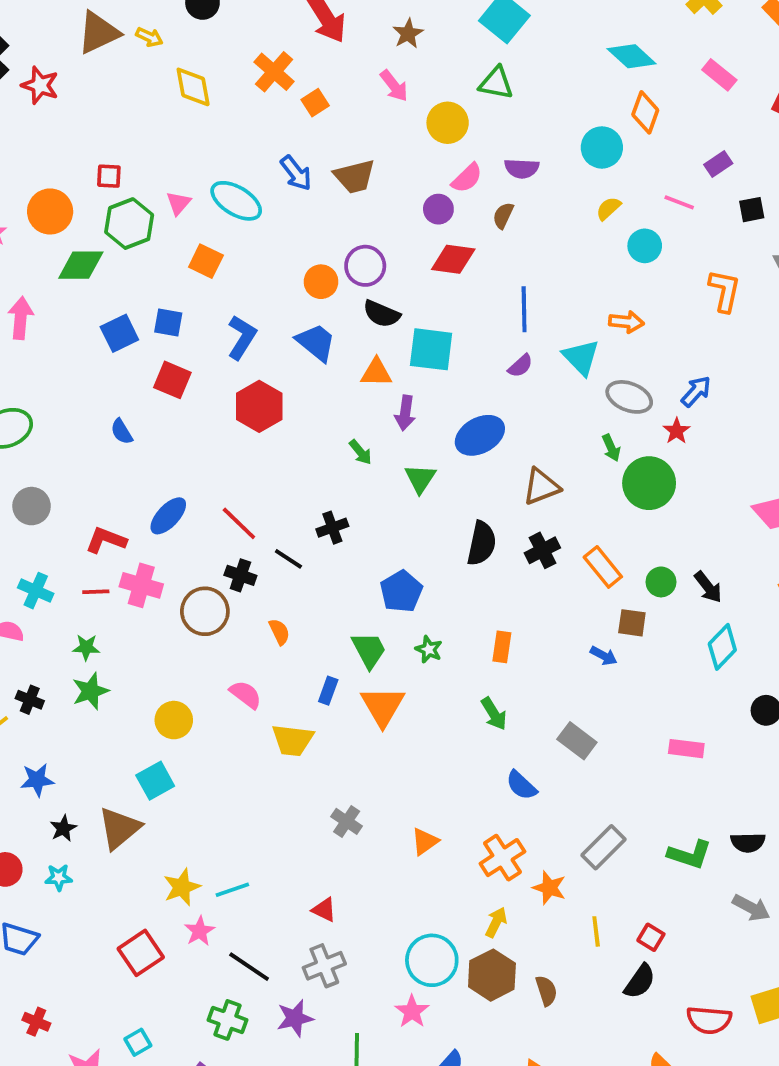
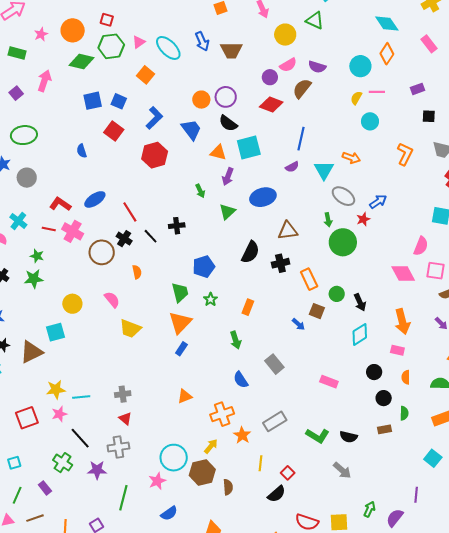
pink line: (679, 202) -> (377, 92), moved, turned -35
yellow semicircle: (608, 208) -> (356, 98), turned -32
brown semicircle: (503, 215) -> (302, 88), size x1.5
cyan square: (431, 349) -> (249, 147), turned -35
blue rectangle: (328, 691) -> (181, 349), moved
gray cross: (347, 821) -> (123, 394), moved, turned 35

